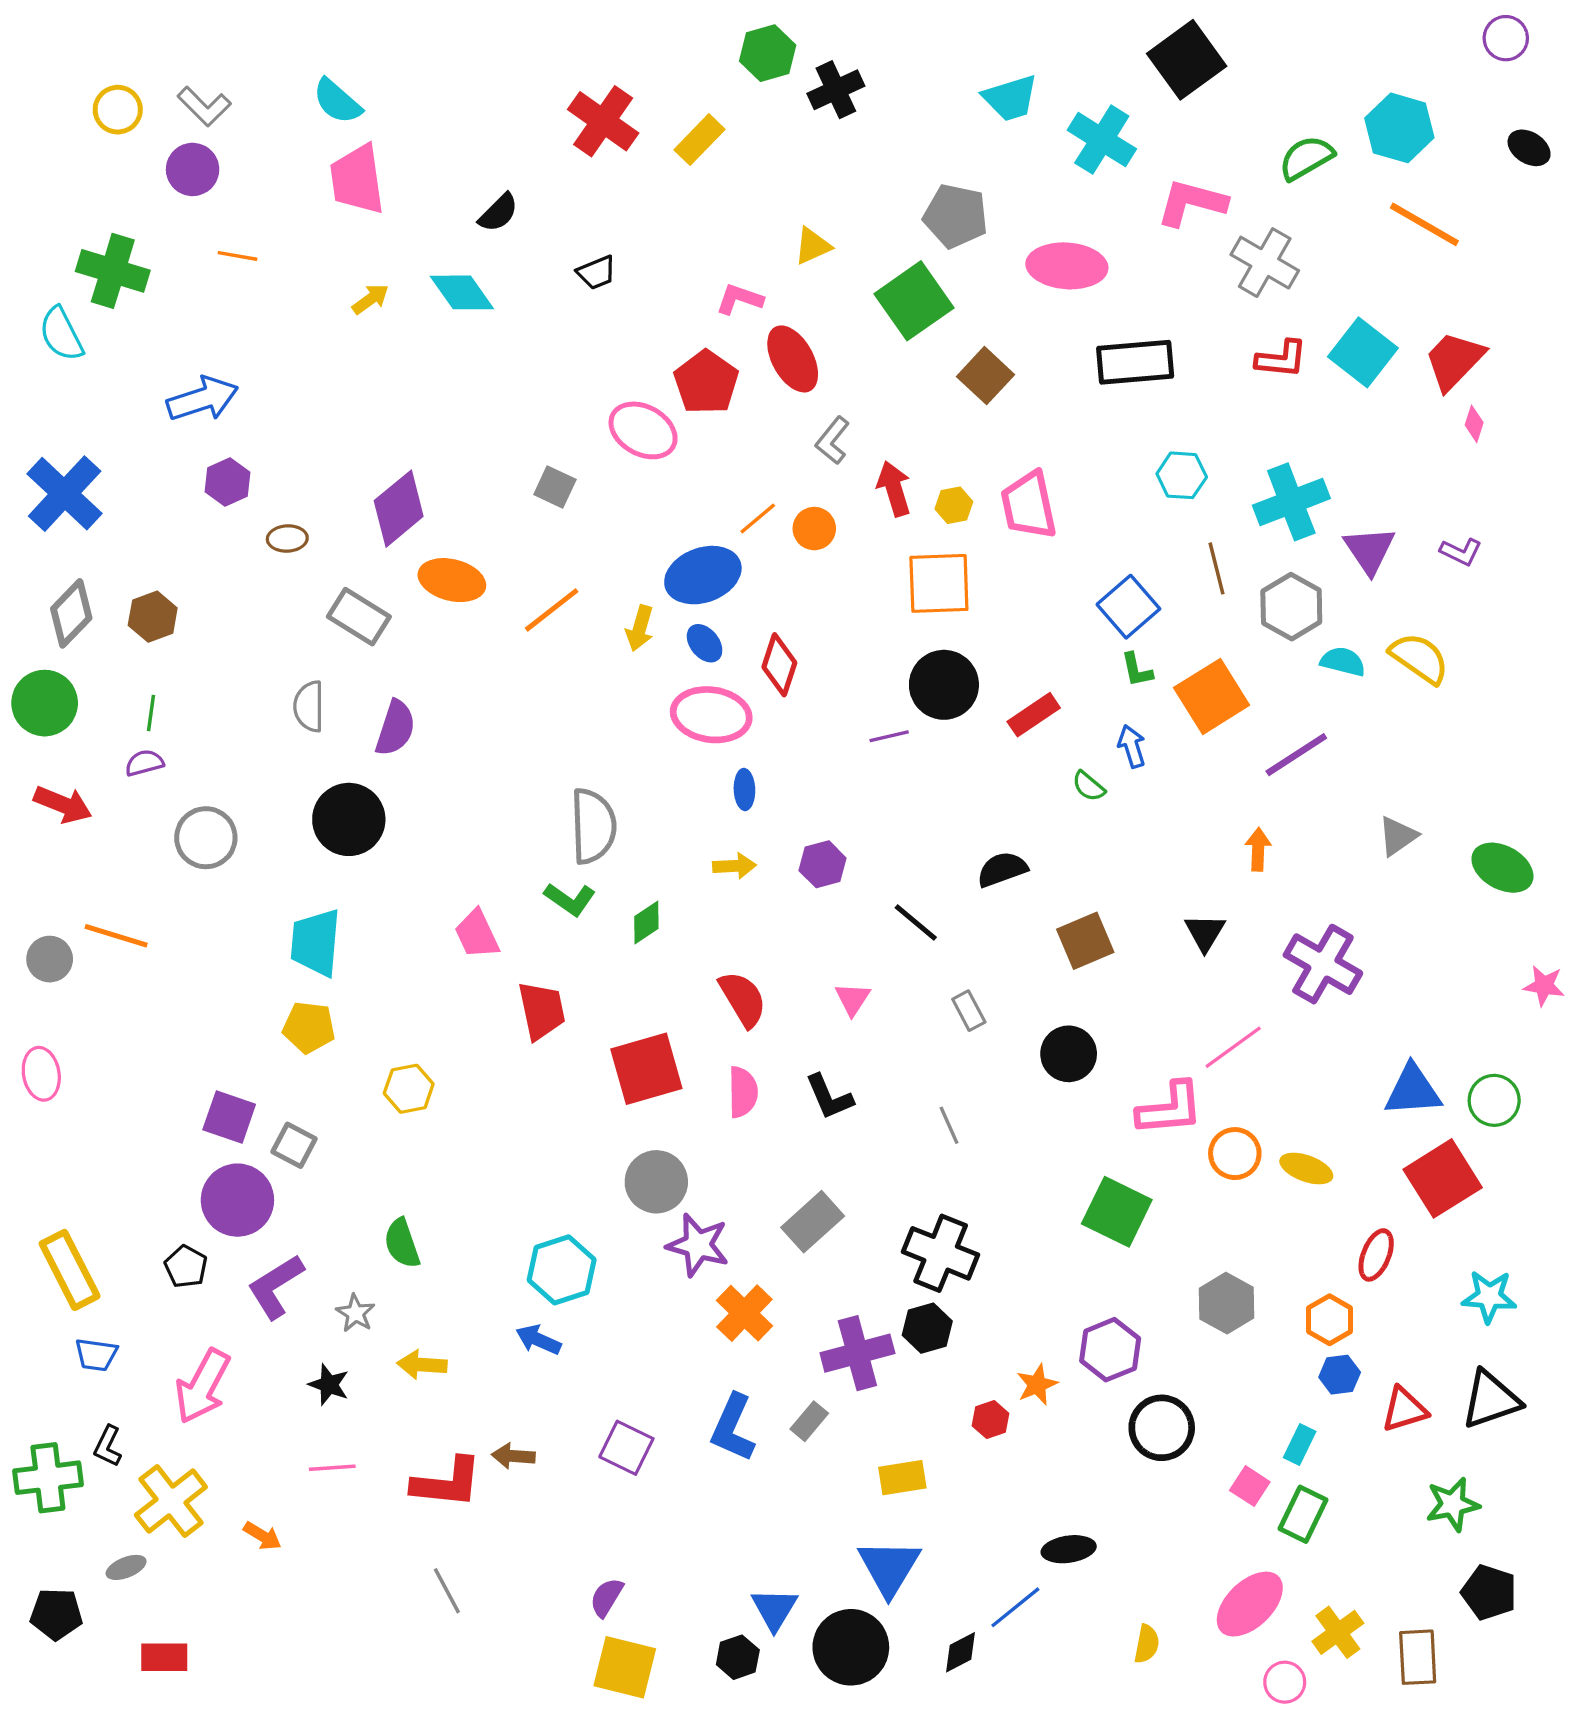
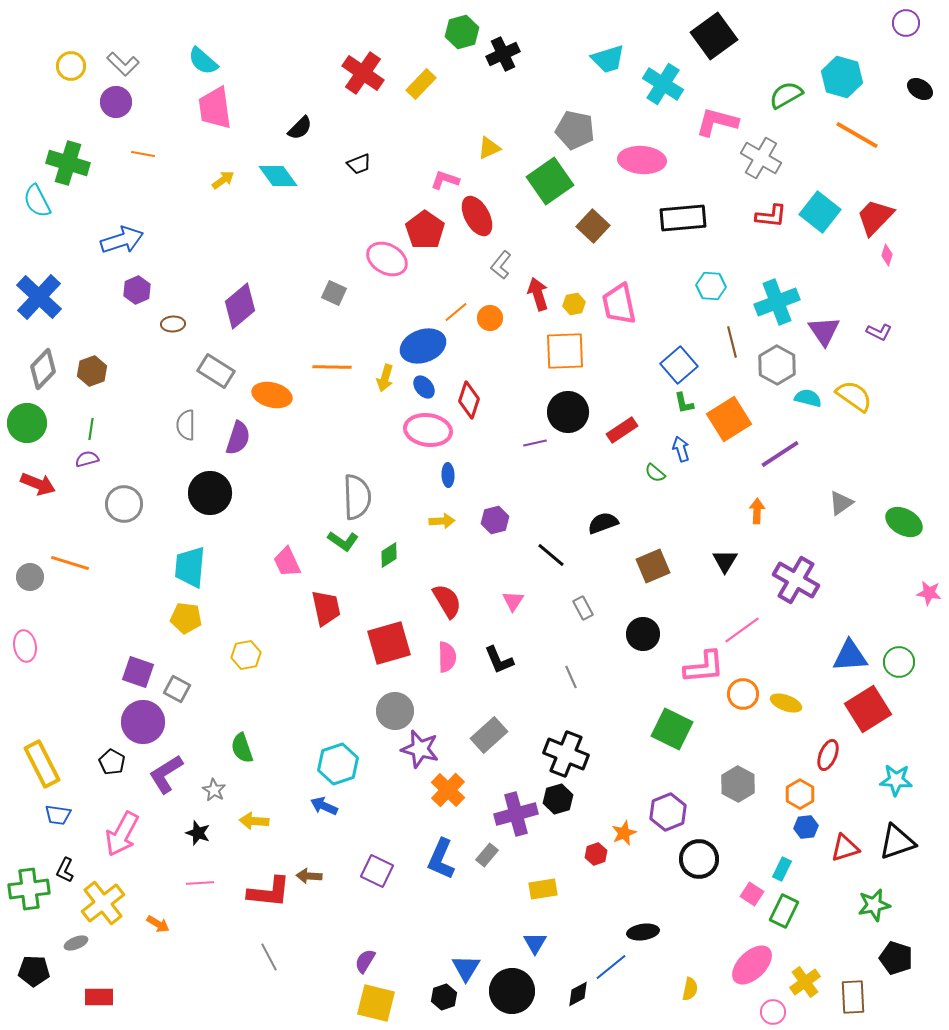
orange ellipse: (452, 580) -> (272, 395), moved
orange line: (552, 610) -> (332, 367), turned 39
blue triangle: (889, 1567) -> (535, 943), size x0.6

